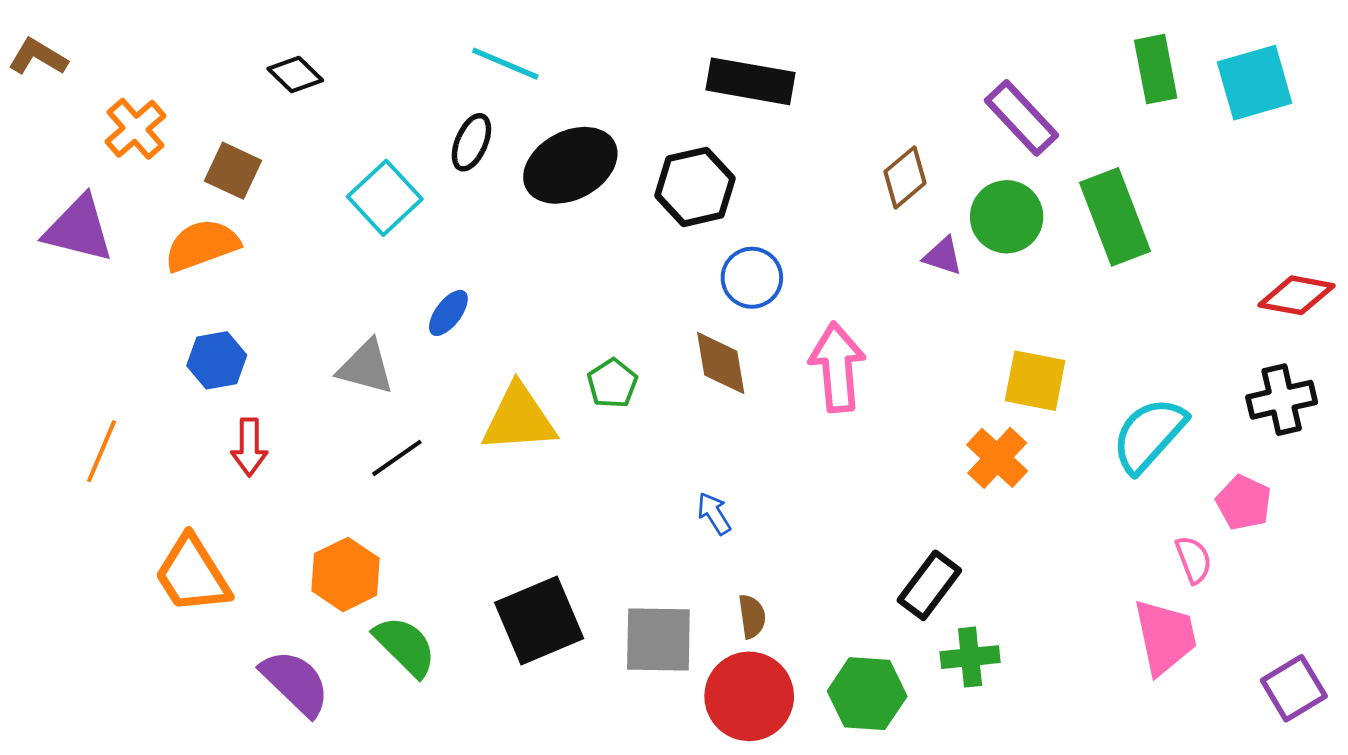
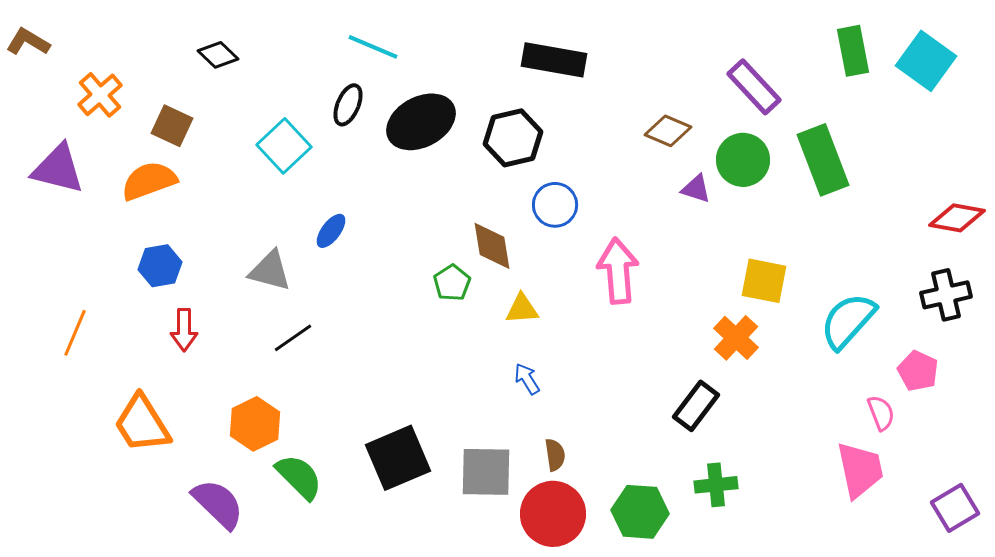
cyan square: (1255, 83) -> (926, 61), turned -38
brown diamond: (905, 177) -> (668, 131), turned 63
brown diamond: (721, 363) -> (492, 246), moved
yellow triangle: (519, 419) -> (522, 309), moved, size x0.6
black rectangle: (929, 585) -> (696, 406), moved

